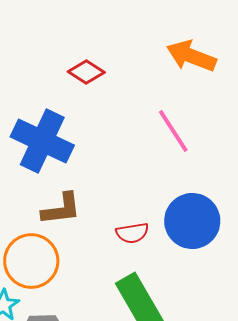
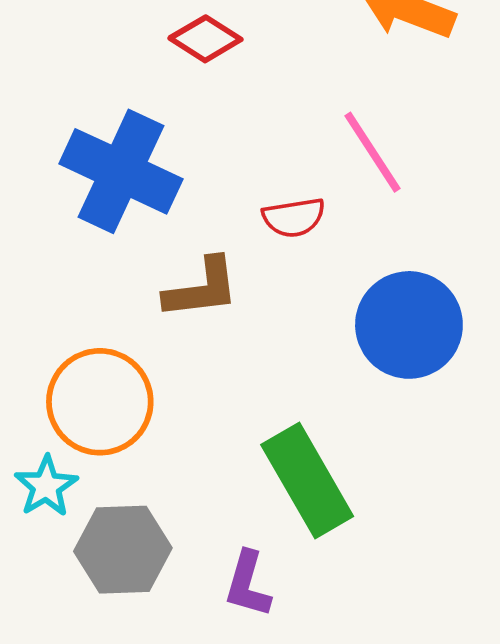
brown L-shape: (61, 209) -> (202, 288), moved
red semicircle: (132, 233) -> (294, 217), moved

